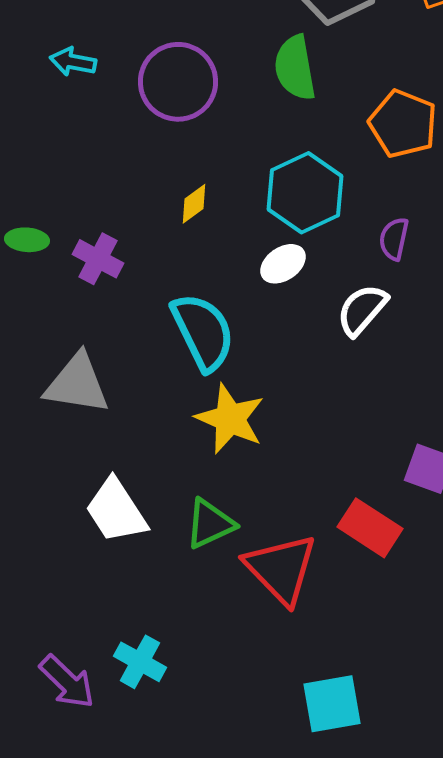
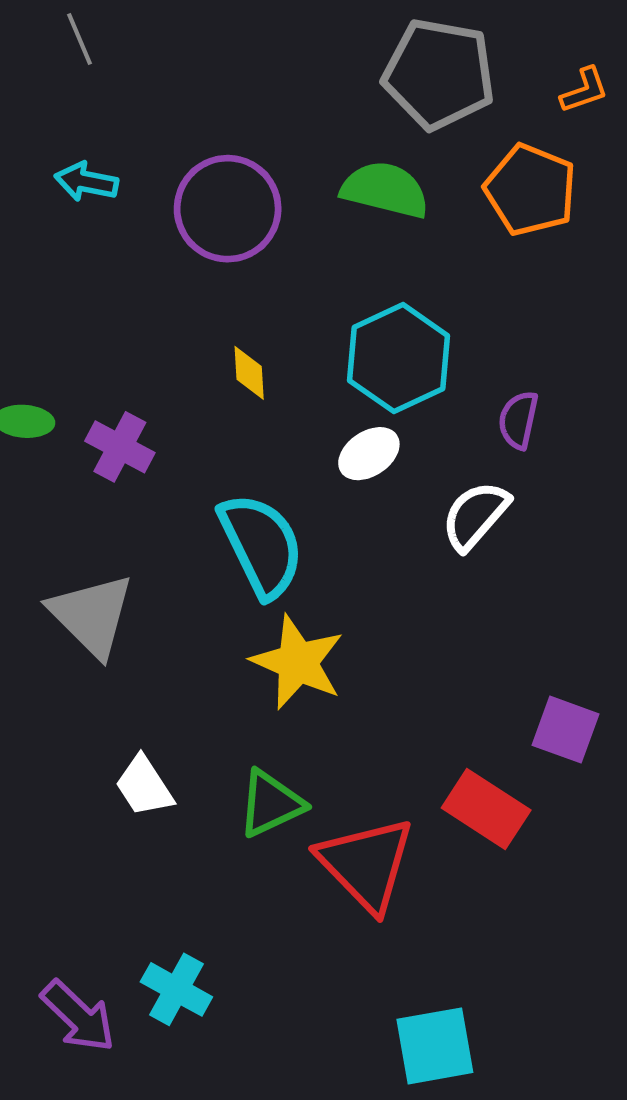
green semicircle: (295, 68) -> (385, 190), turned 114
orange pentagon: (403, 124) -> (530, 190), moved
yellow diamond: (194, 204) -> (249, 373), turned -57
gray triangle: (77, 384) -> (92, 615), turned 36
white trapezoid: (116, 511) -> (144, 786), size x0.7

